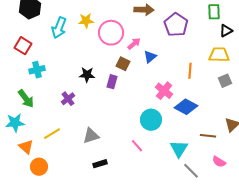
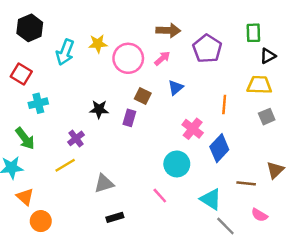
pink arrow: (134, 44) -> (162, 58), moved
blue diamond: (186, 107) -> (219, 148), turned -75
yellow line: (52, 134) -> (65, 165), moved
cyan triangle: (179, 149) -> (211, 199), turned -30

